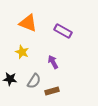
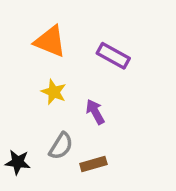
yellow star: (22, 52) -> (54, 92), moved
black star: (10, 79) -> (18, 162), moved

